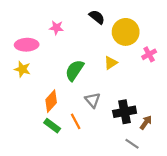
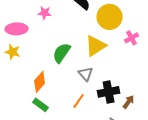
yellow triangle: (111, 63) -> (96, 46), size x1.6
gray triangle: (93, 100) -> (86, 74), moved
orange line: (76, 121) -> (79, 101), moved, turned 63

